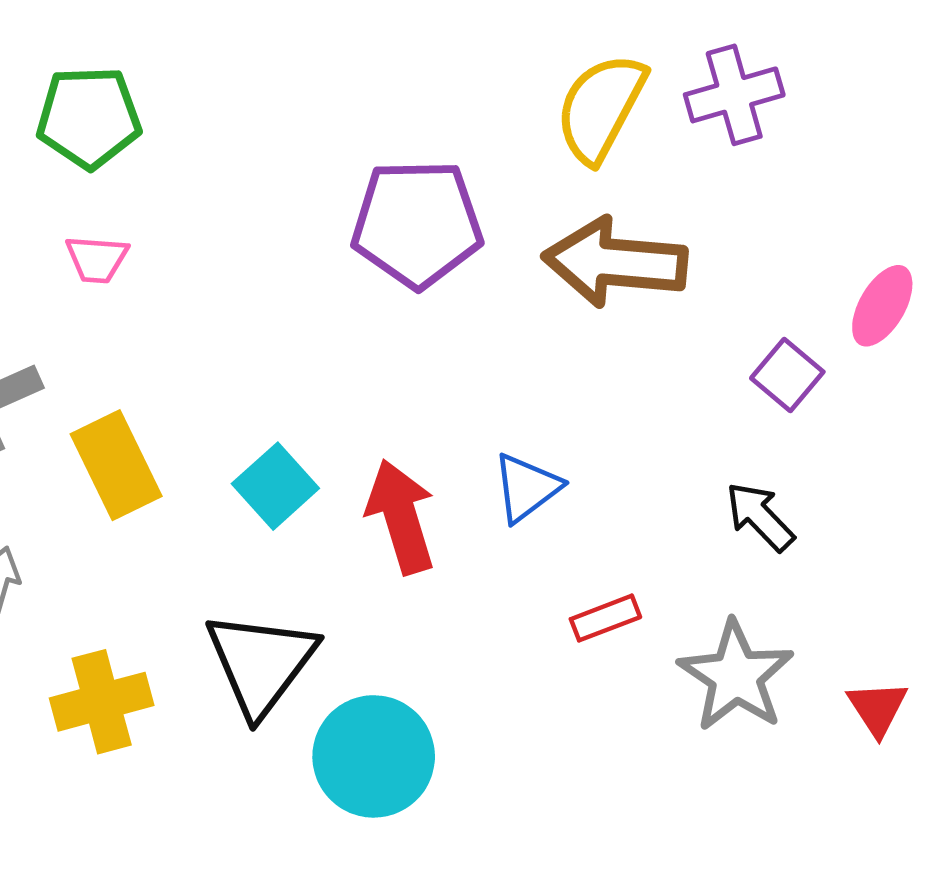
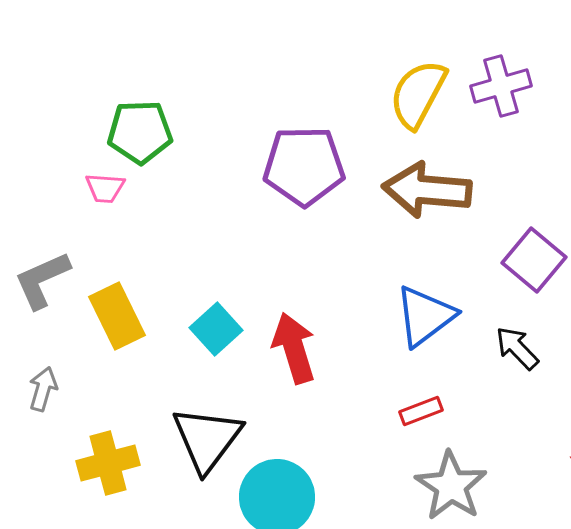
green pentagon: (89, 117) -> (140, 132), moved
purple square: (787, 375) -> (534, 260), size x1.4
blue triangle: (527, 488) -> (425, 316), moved, size x1.4
gray star: (736, 676) -> (451, 486), moved

